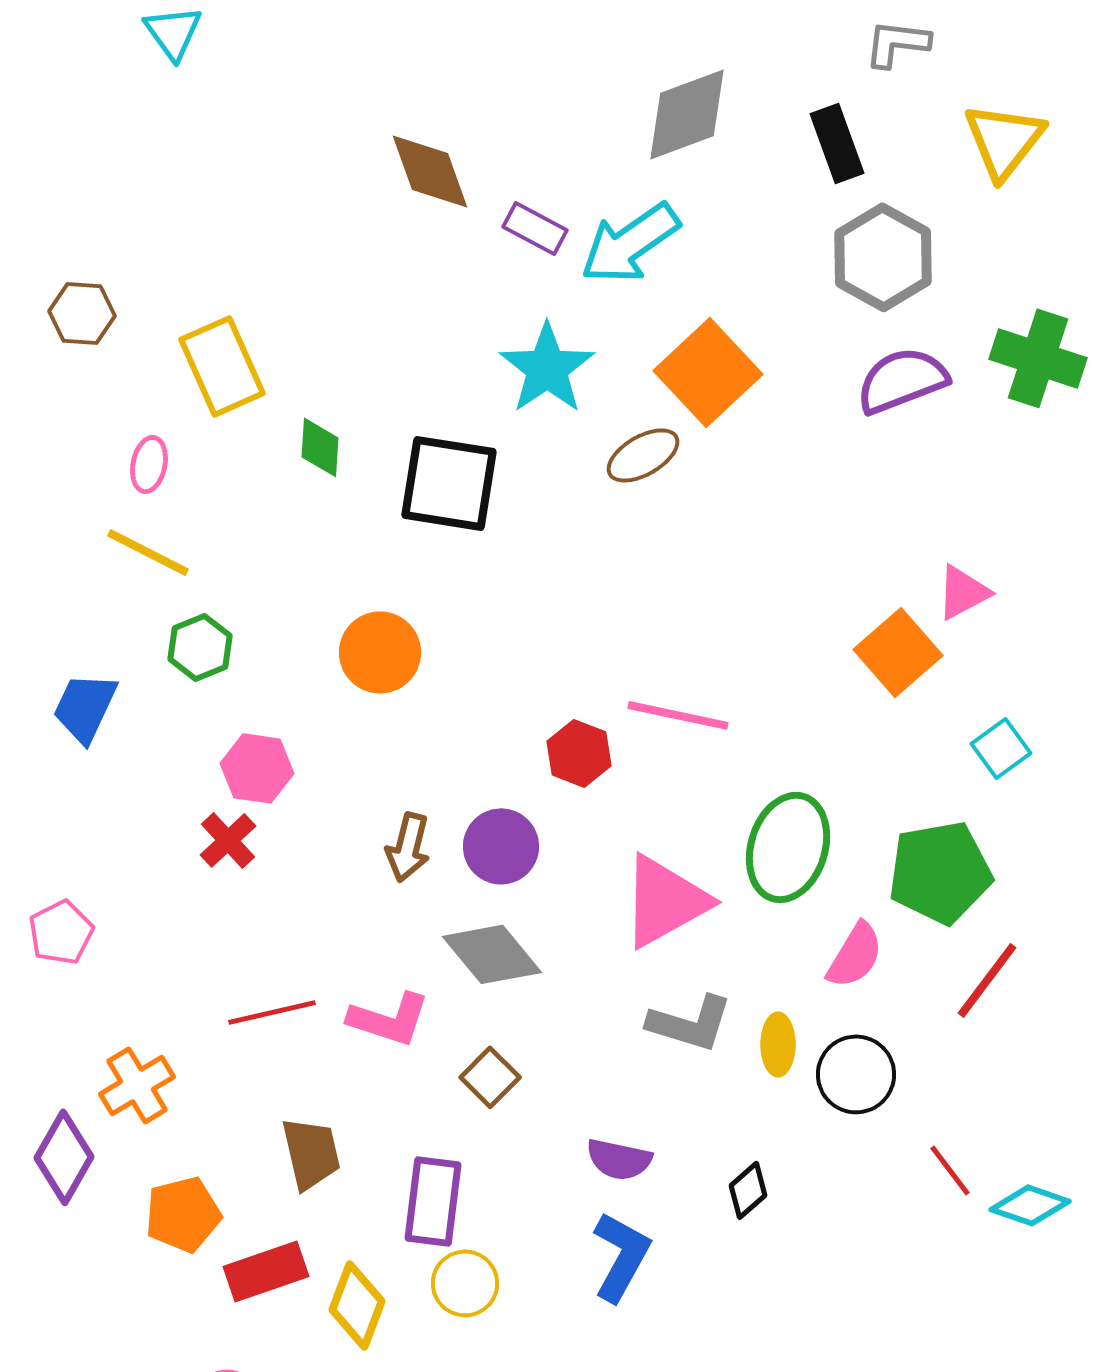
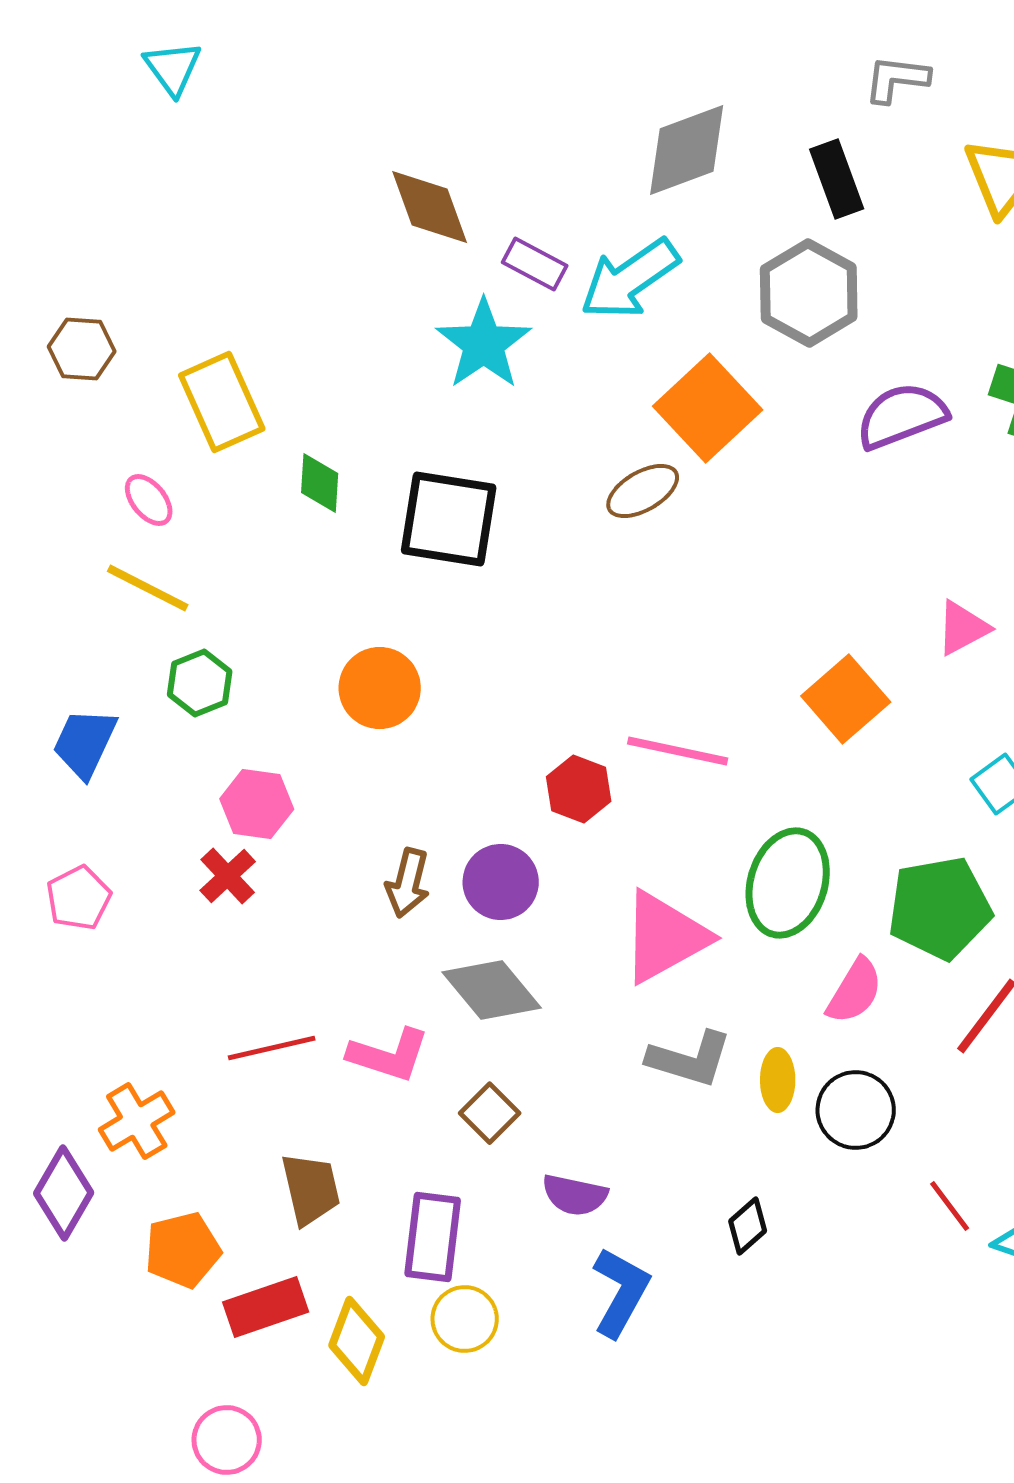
gray hexagon: (883, 257) -> (809, 293), moved
cyan star: (547, 368) -> (484, 344), moved
pink ellipse: (149, 464) -> (149, 500), turned -50
orange square: (898, 652) -> (846, 699), moved
pink pentagon: (61, 932) -> (79, 898), moved
purple semicircle: (619, 1159) -> (575, 1195), moved

